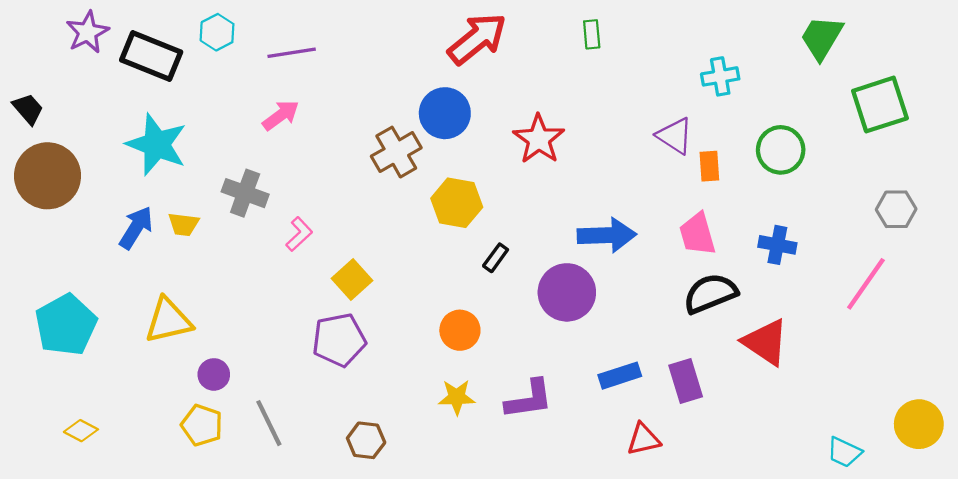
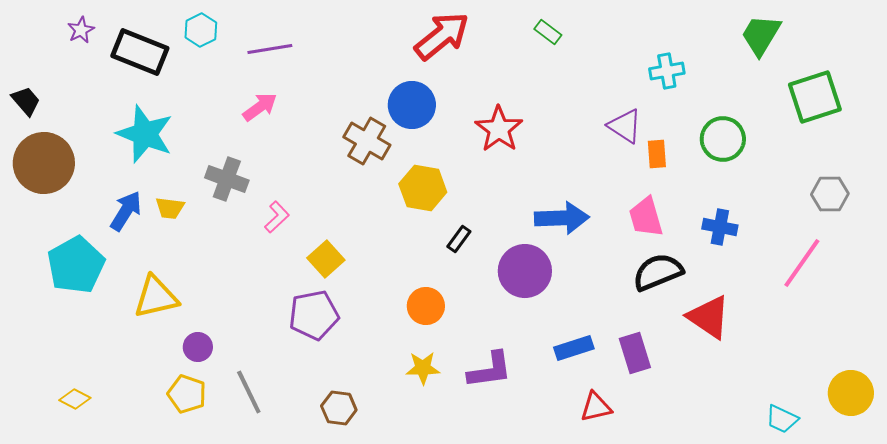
purple star: (87, 32) -> (81, 30), size x0.7
green rectangle: (592, 34) -> (548, 32), turned -48
brown cross: (396, 152) -> (367, 141), turned -30
cyan pentagon: (66, 325) -> (76, 265), moved

